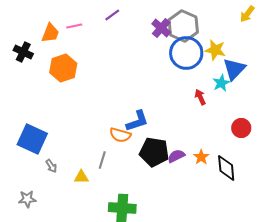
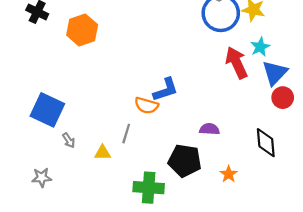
blue triangle: (234, 69) -> (275, 73), moved
red arrow: (200, 97) -> (237, 63), size x1.8
black pentagon: (154, 152) -> (185, 161), moved
purple semicircle: (176, 156) -> (209, 129), turned 30
orange star: (201, 157) -> (229, 174), moved

